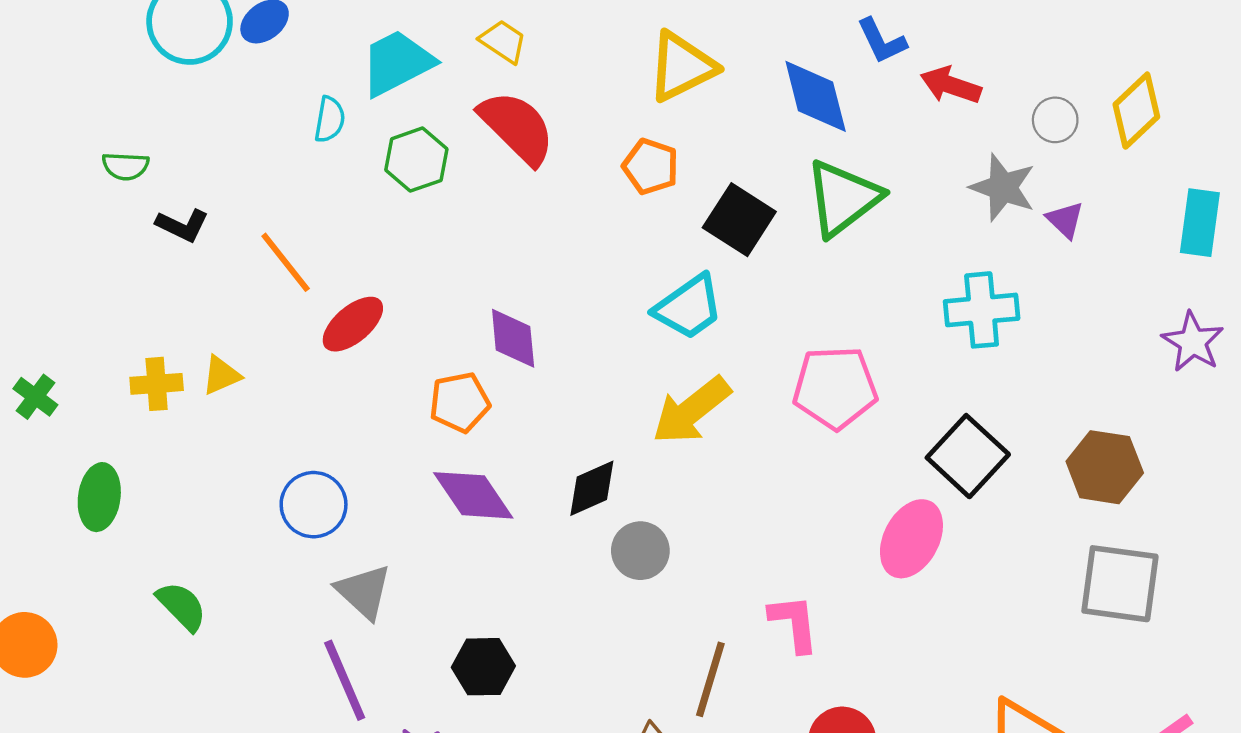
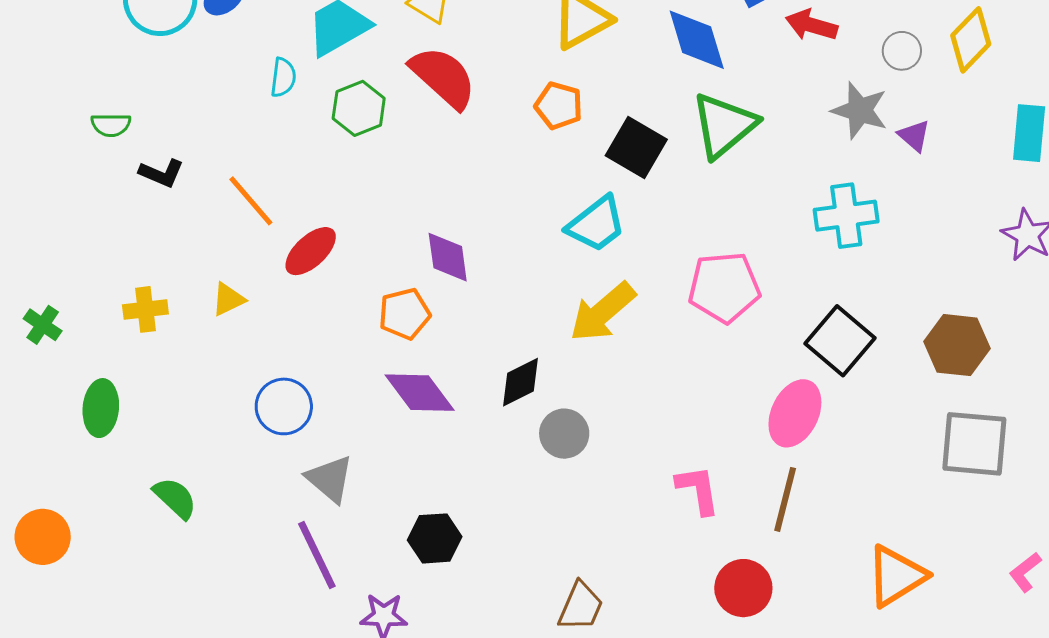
yellow triangle: (221, 375) -> (228, 299), moved
brown line: (710, 679) -> (785, 499), moved

